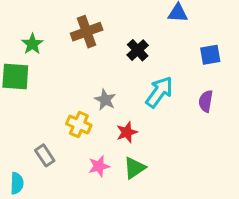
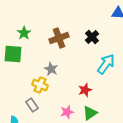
brown cross: (87, 32) -> (59, 38), moved
gray star: (105, 100) -> (51, 69), moved
yellow cross: (79, 124) -> (40, 85), moved

